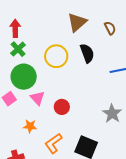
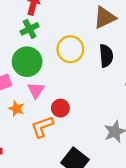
orange star: (30, 126) -> (16, 109), moved
orange L-shape: (53, 143) -> (42, 127), moved

